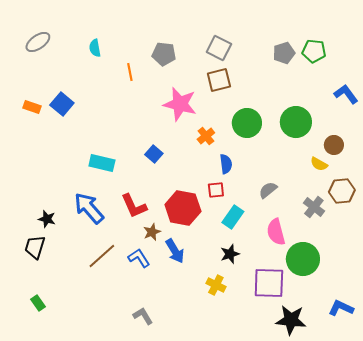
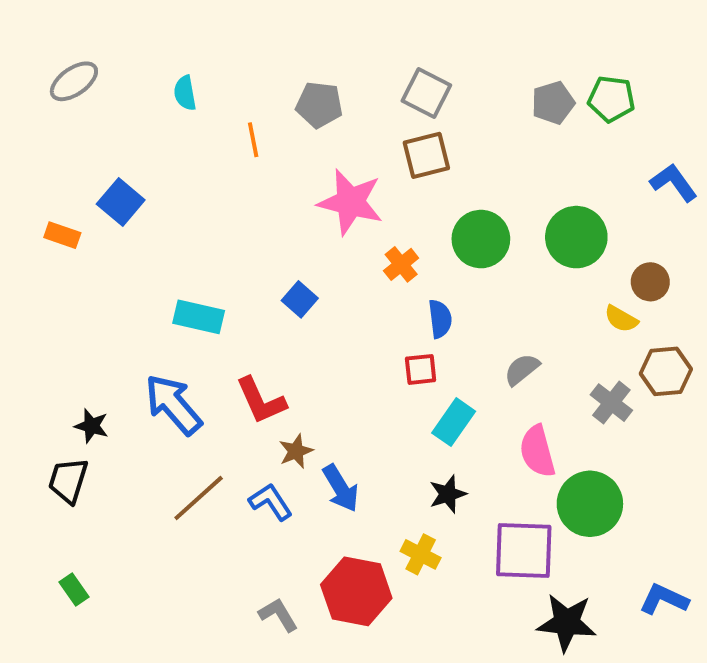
orange rectangle: (32, 107) -> (62, 235), moved
red hexagon: (183, 208) -> (356, 591), moved

